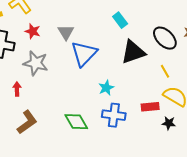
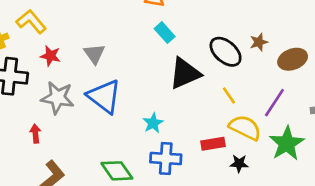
blue triangle: (84, 54) -> (104, 96), moved, turned -32

